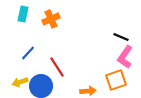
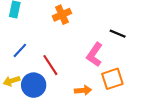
orange cross: (51, 19) -> (62, 15), moved
pink L-shape: (125, 57) -> (95, 55), moved

